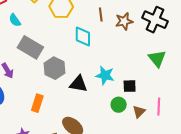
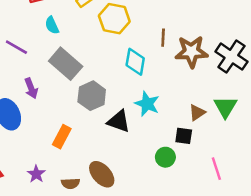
brown star: (124, 21) -> (191, 52), size x1.4
cyan star: (105, 75) -> (147, 104), moved
pink line: (159, 107) -> (216, 169), turned -30
brown triangle: (139, 112) -> (197, 113), moved

